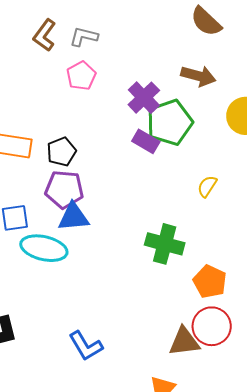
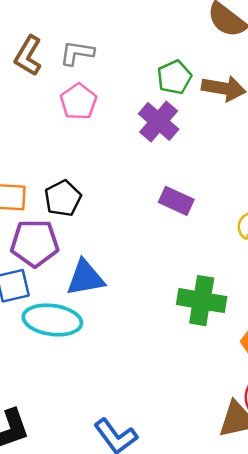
green pentagon: (170, 122) -> (174, 77), moved, size x0.6
purple rectangle: (146, 141) -> (176, 201), moved
purple pentagon: (64, 189) -> (35, 243), moved

